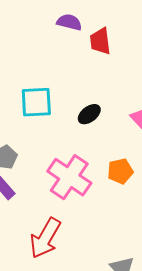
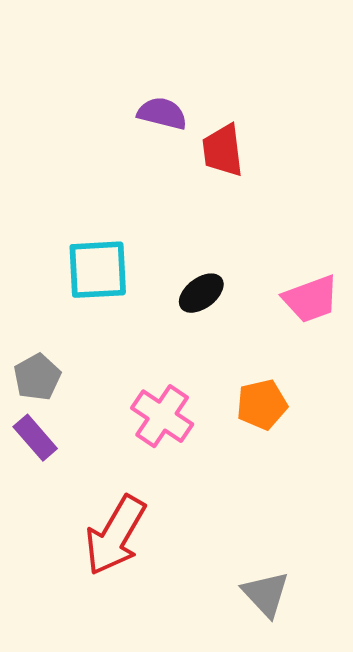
pink cross: (69, 177) -> (162, 416), size x0.7

